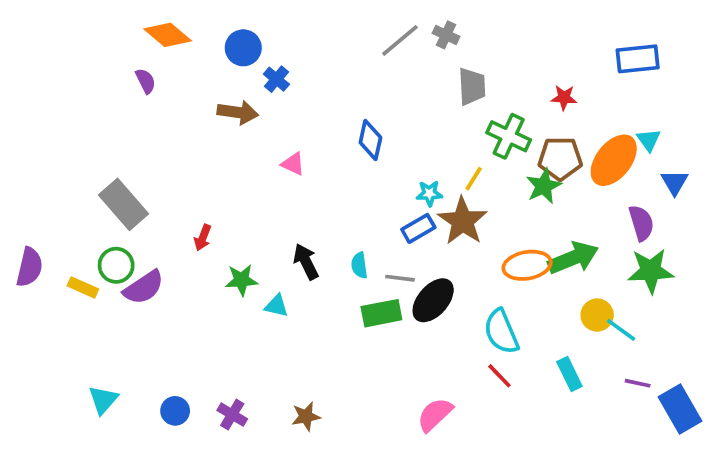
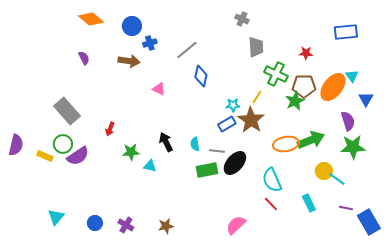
gray line: (400, 40) -> (187, 50), moved
blue cross: (276, 79) -> (150, 43), turned 32
purple semicircle: (146, 81) -> (84, 58), moved

